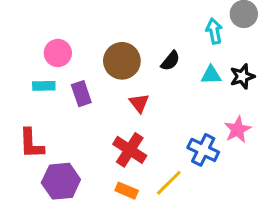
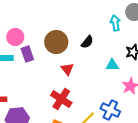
cyan triangle: (211, 75) -> (112, 65), moved
purple rectangle: (81, 94) -> (27, 54), moved
blue cross: (203, 150) -> (110, 110), moved

